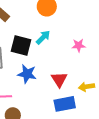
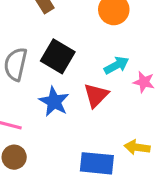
cyan arrow: (43, 37) -> (116, 65), moved
red triangle: (59, 79) -> (96, 95), moved

